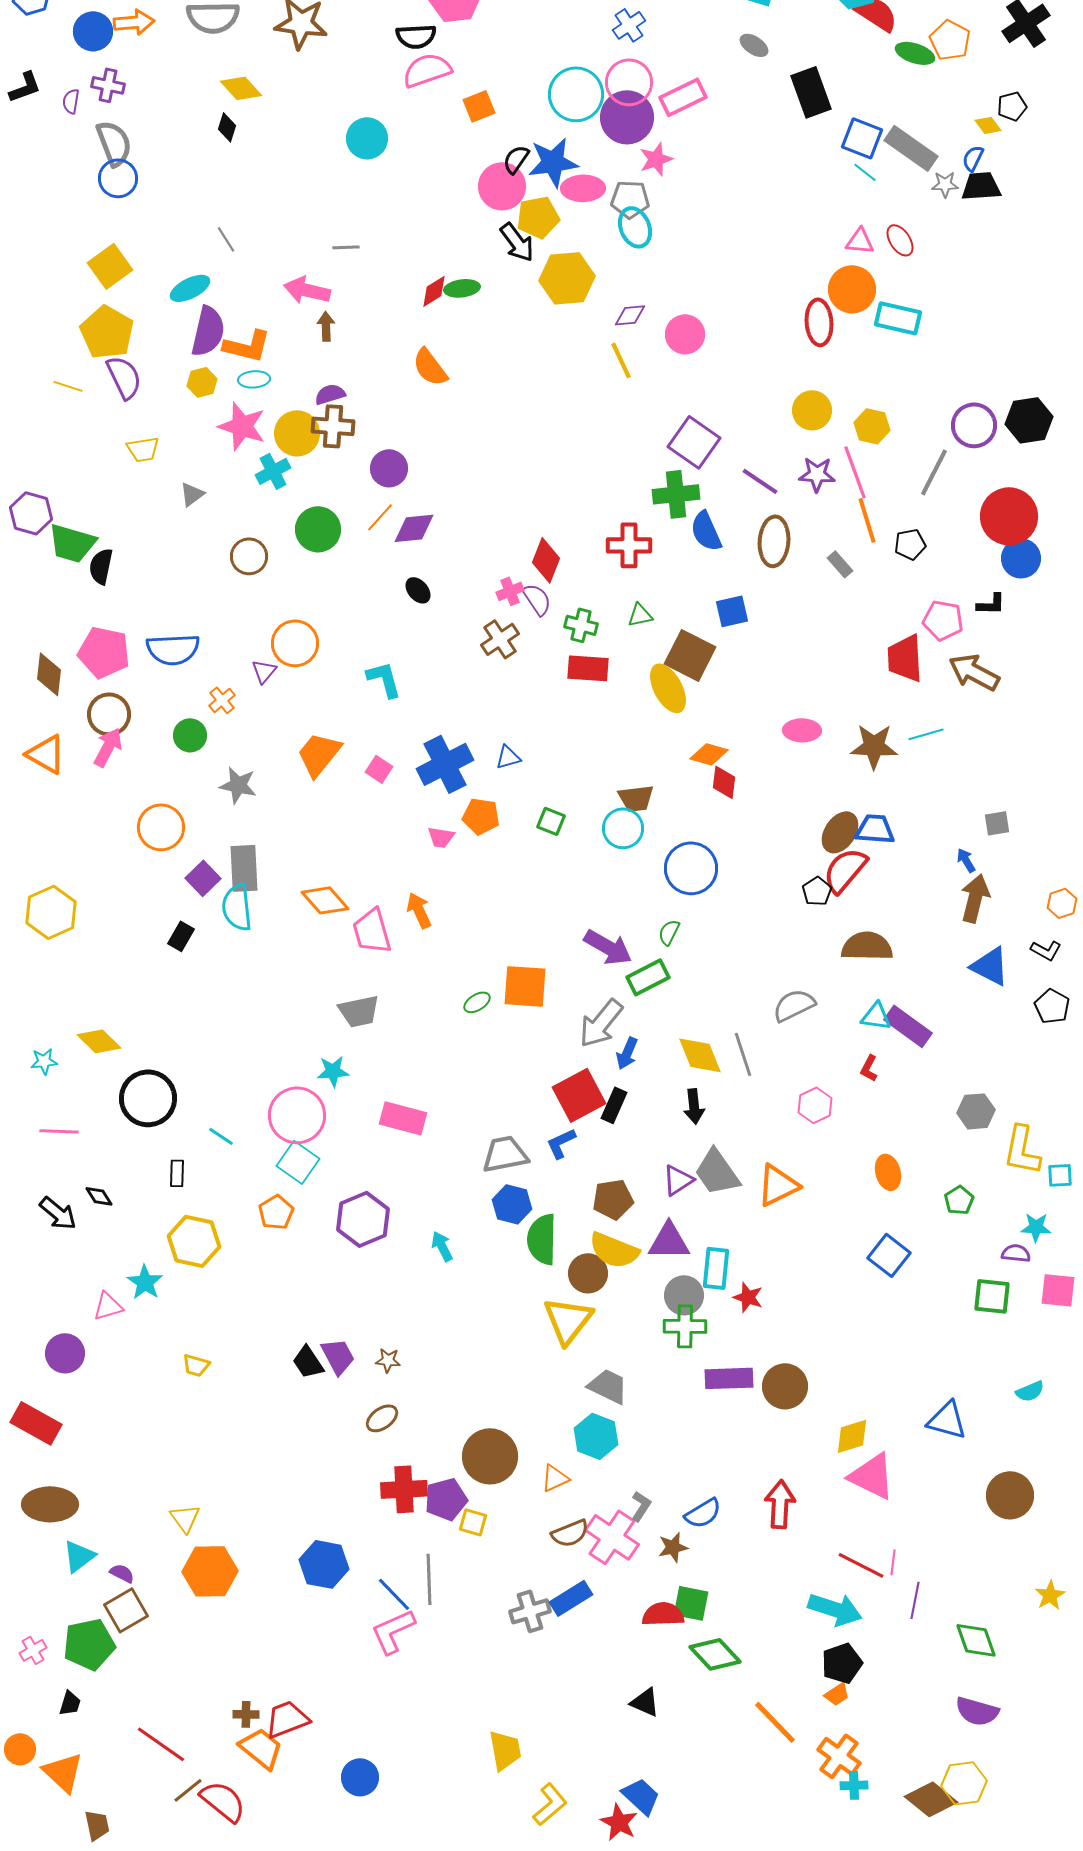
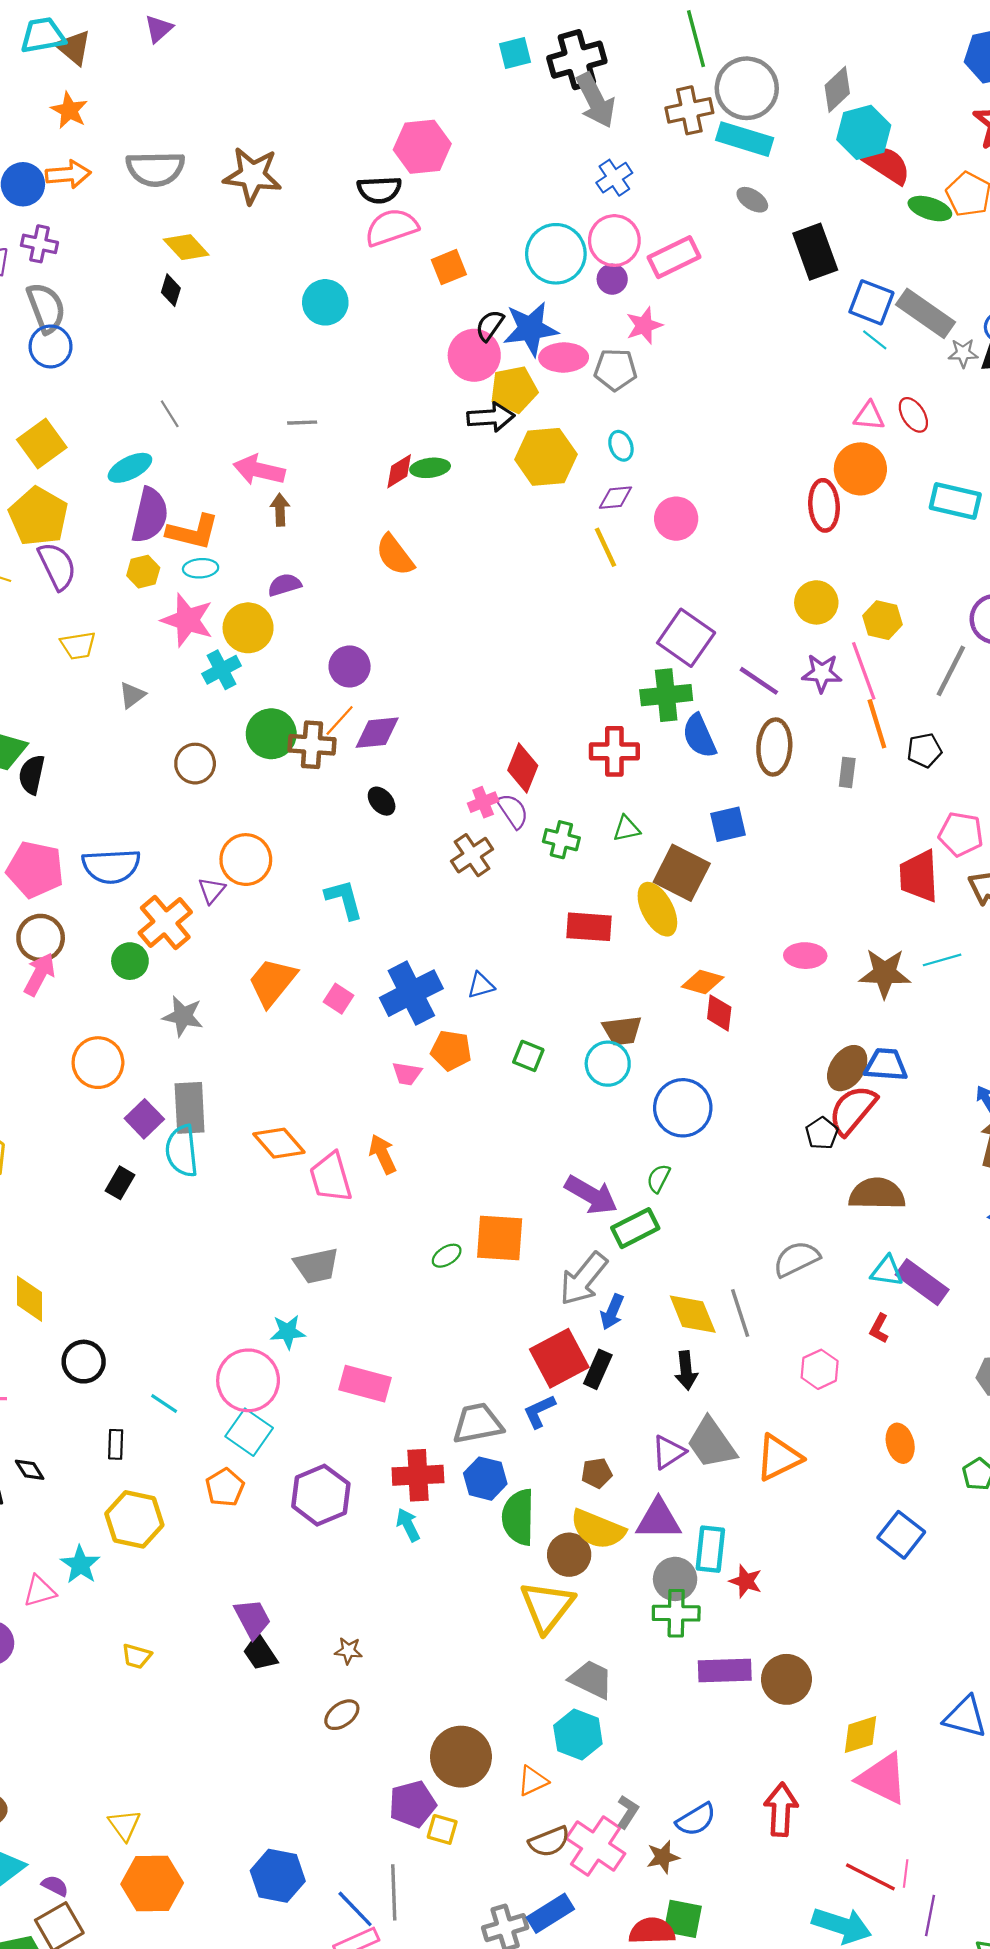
purple circle: (627, 117) -> (612, 279), size x0.5
cyan ellipse: (635, 227) -> (621, 446), moved, size x0.7
black arrow: (517, 242) -> (491, 417), turned -57
cyan rectangle: (898, 318) -> (955, 501), moved
brown cross: (333, 426) -> (312, 745), moved
gray rectangle: (840, 564) -> (847, 772), turned 48
red rectangle: (588, 668) -> (589, 927), moved
orange cross: (222, 700) -> (165, 922), size x1.8
yellow diamond: (99, 1041) -> (30, 1299), turned 45
black circle: (148, 1098) -> (84, 1362), size x0.7
brown pentagon: (613, 1199) -> (597, 1473), size x0.7
purple trapezoid: (338, 1356) -> (252, 1619), moved
red cross: (404, 1489) -> (418, 1475), moved

